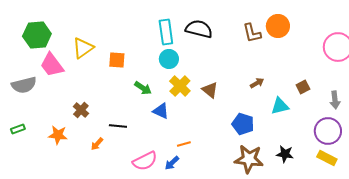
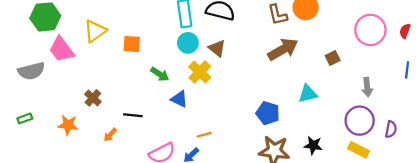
brown arrow: (257, 83) -> (283, 49), moved, size x2.0
brown square: (303, 87) -> (333, 58), moved
brown triangle: (210, 90) -> (217, 48), moved

